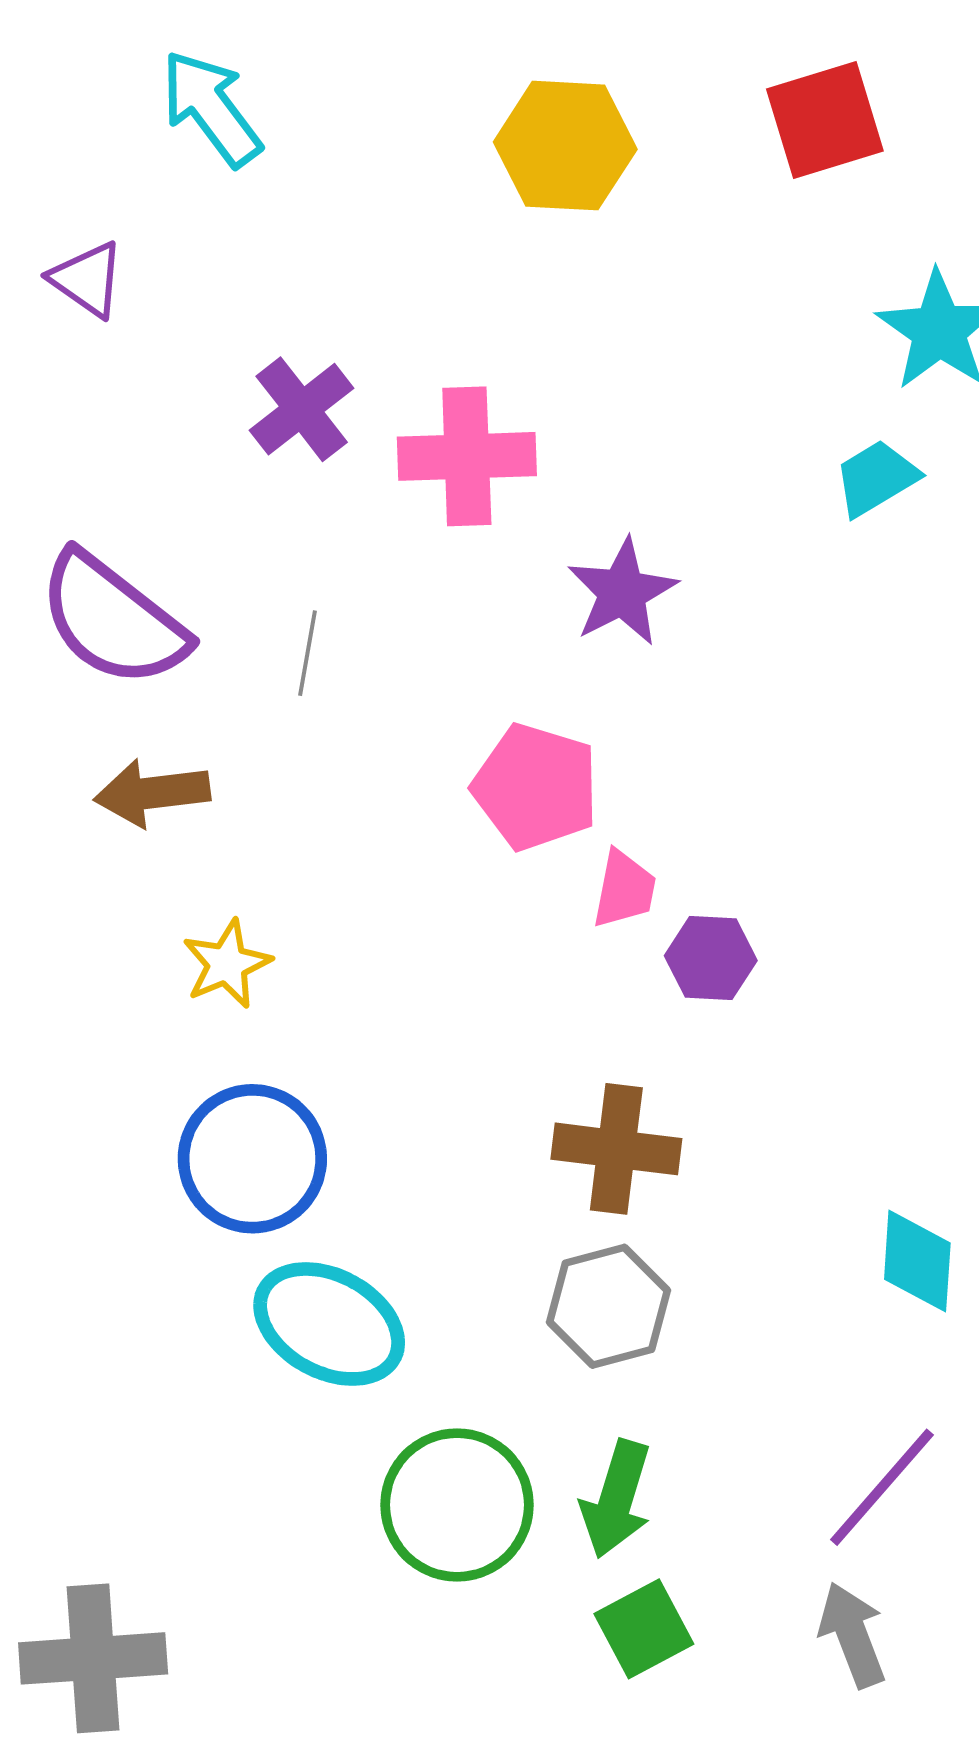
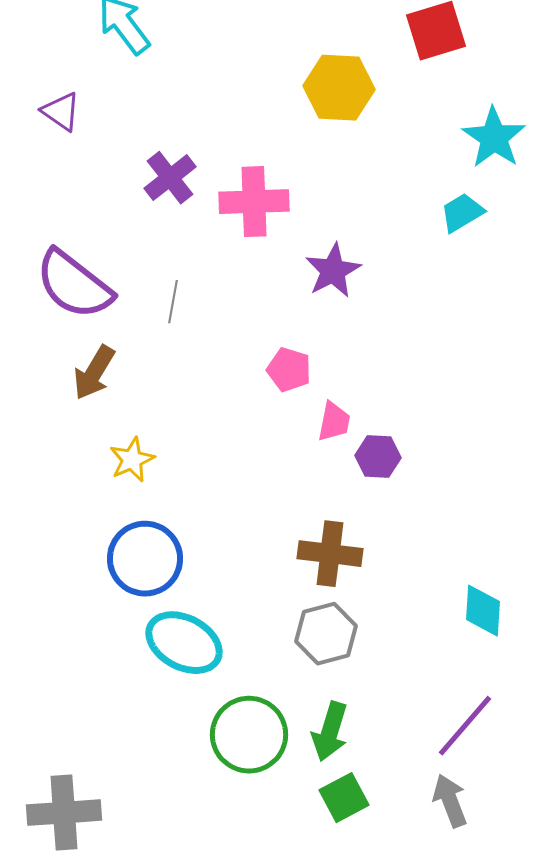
yellow hexagon: (565, 146) -> (339, 88), moved
pink pentagon: (536, 787) -> (289, 370), size x0.7
brown arrow: (152, 793) -> (94, 373), turned -52

